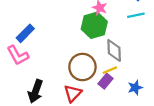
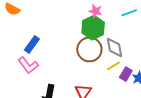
brown circle: (82, 67) -> (89, 49), moved
purple rectangle: (106, 81) -> (126, 74), moved

